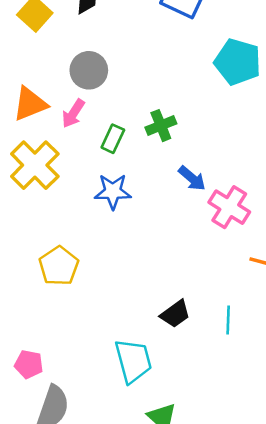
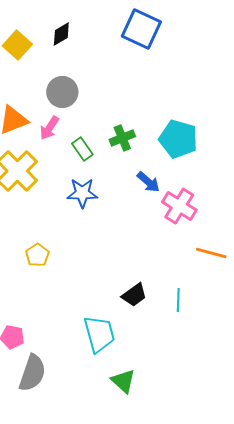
cyan pentagon: (238, 62) -> (178, 139), moved
green rectangle: (113, 139) -> (82, 149), turned -60
yellow pentagon: (59, 266) -> (37, 255), size x0.7

